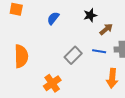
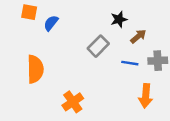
blue semicircle: (53, 18) -> (51, 23), moved
gray rectangle: (73, 55) -> (98, 46), moved

